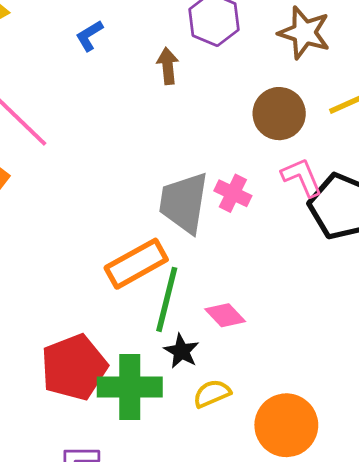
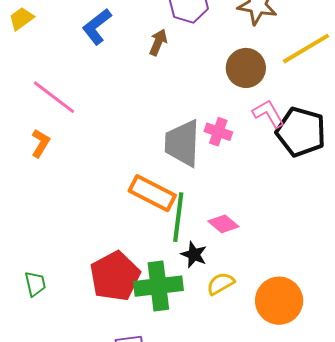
blue L-shape: (89, 36) -> (97, 27), size x1.5
brown arrow: (168, 66) -> (158, 42), turned 36
orange rectangle: (136, 264) -> (152, 193), turned 63

